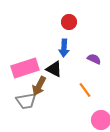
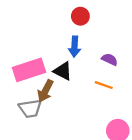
orange line: (85, 90) -> (104, 85), moved, turned -35

